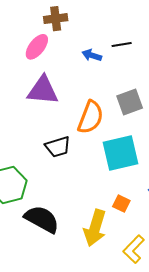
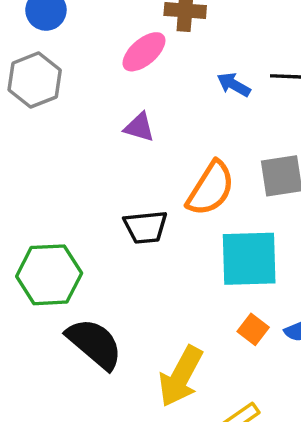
purple triangle: (43, 90) -> (139, 127), size x0.6
orange square: (121, 204) -> (253, 329), moved

